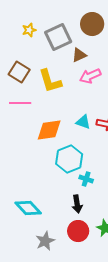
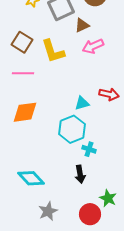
cyan triangle: (83, 122) -> (82, 103), moved, turned -35
orange diamond: (49, 130) -> (25, 112), moved
red circle: (78, 231) -> (90, 214), moved

